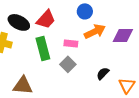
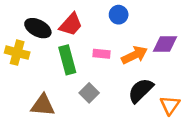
orange arrow: (95, 31) -> (134, 55), moved
gray square: (68, 64) -> (89, 93), moved
black semicircle: (103, 73) -> (141, 90), size x1.6

